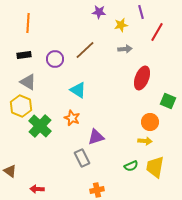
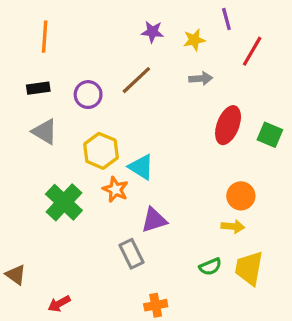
purple star: (99, 12) -> (152, 32), moved
cyan triangle: (78, 90) -> (141, 167), moved
green square: (168, 101) -> (270, 135), moved
yellow hexagon: (21, 106) -> (101, 151), moved
red arrow: (37, 189) -> (59, 304), turned -32

